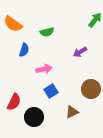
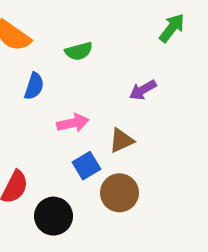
brown circle: (91, 89) -> (119, 193), moved
brown triangle: (72, 112) -> (121, 140), moved

